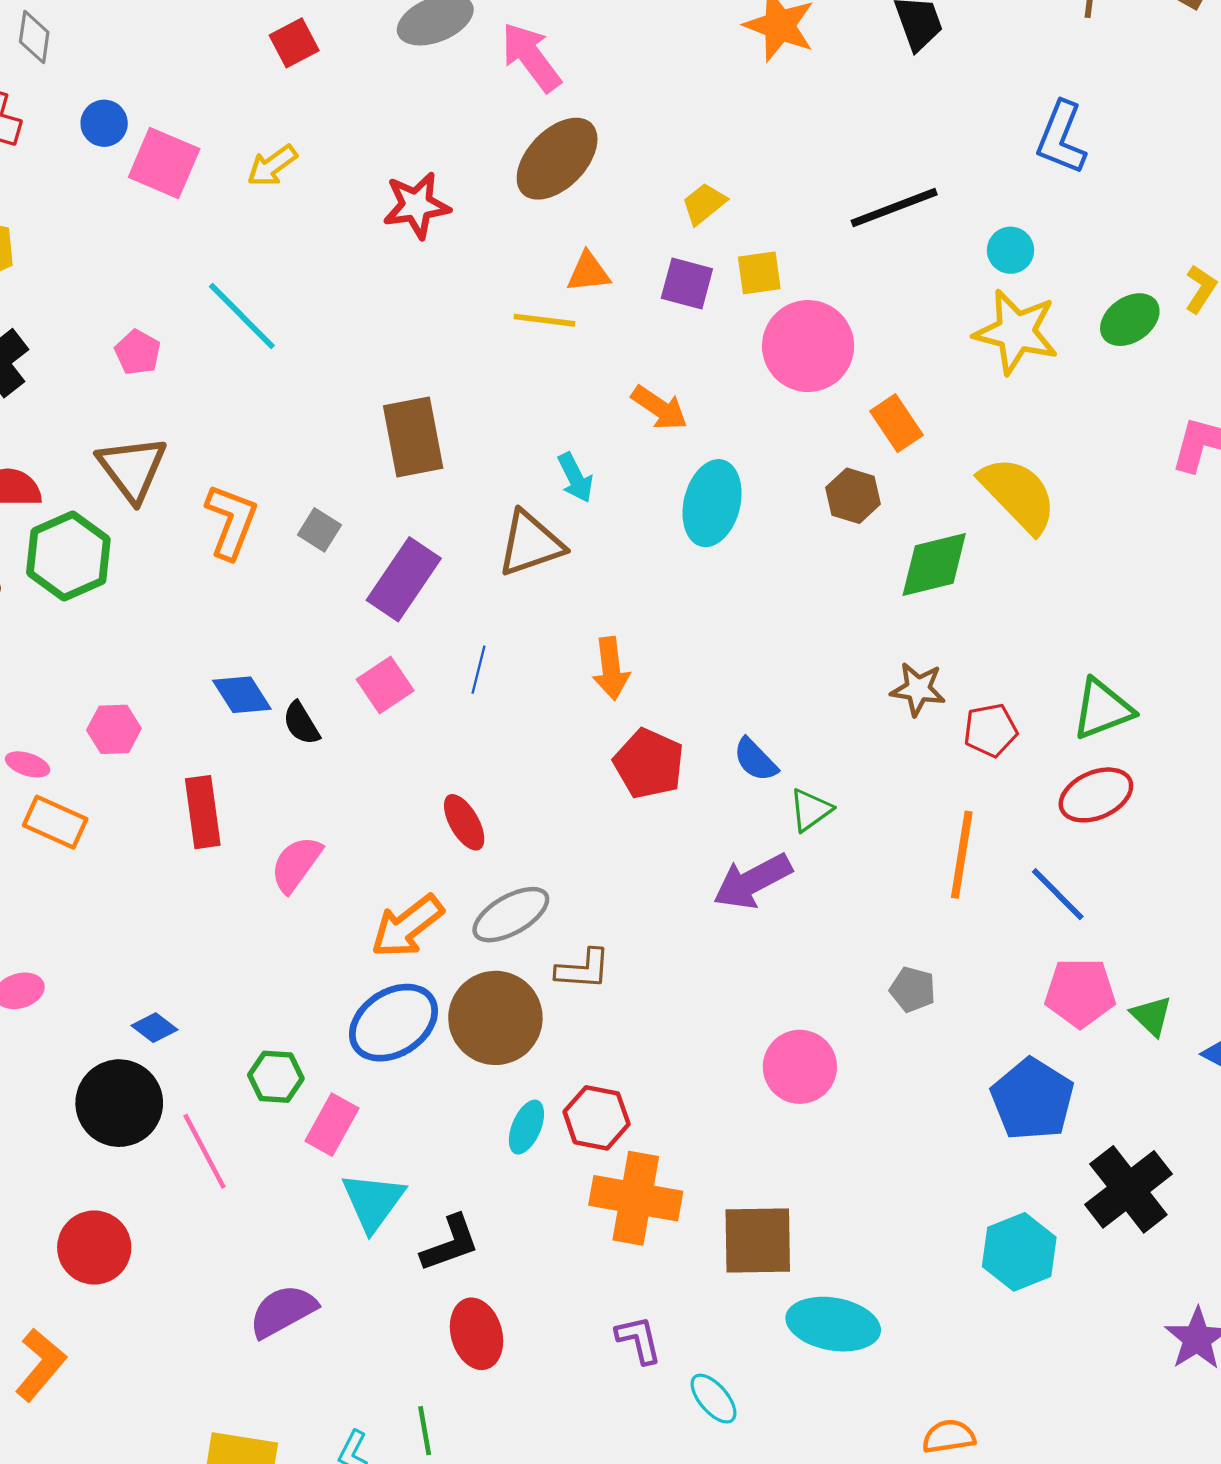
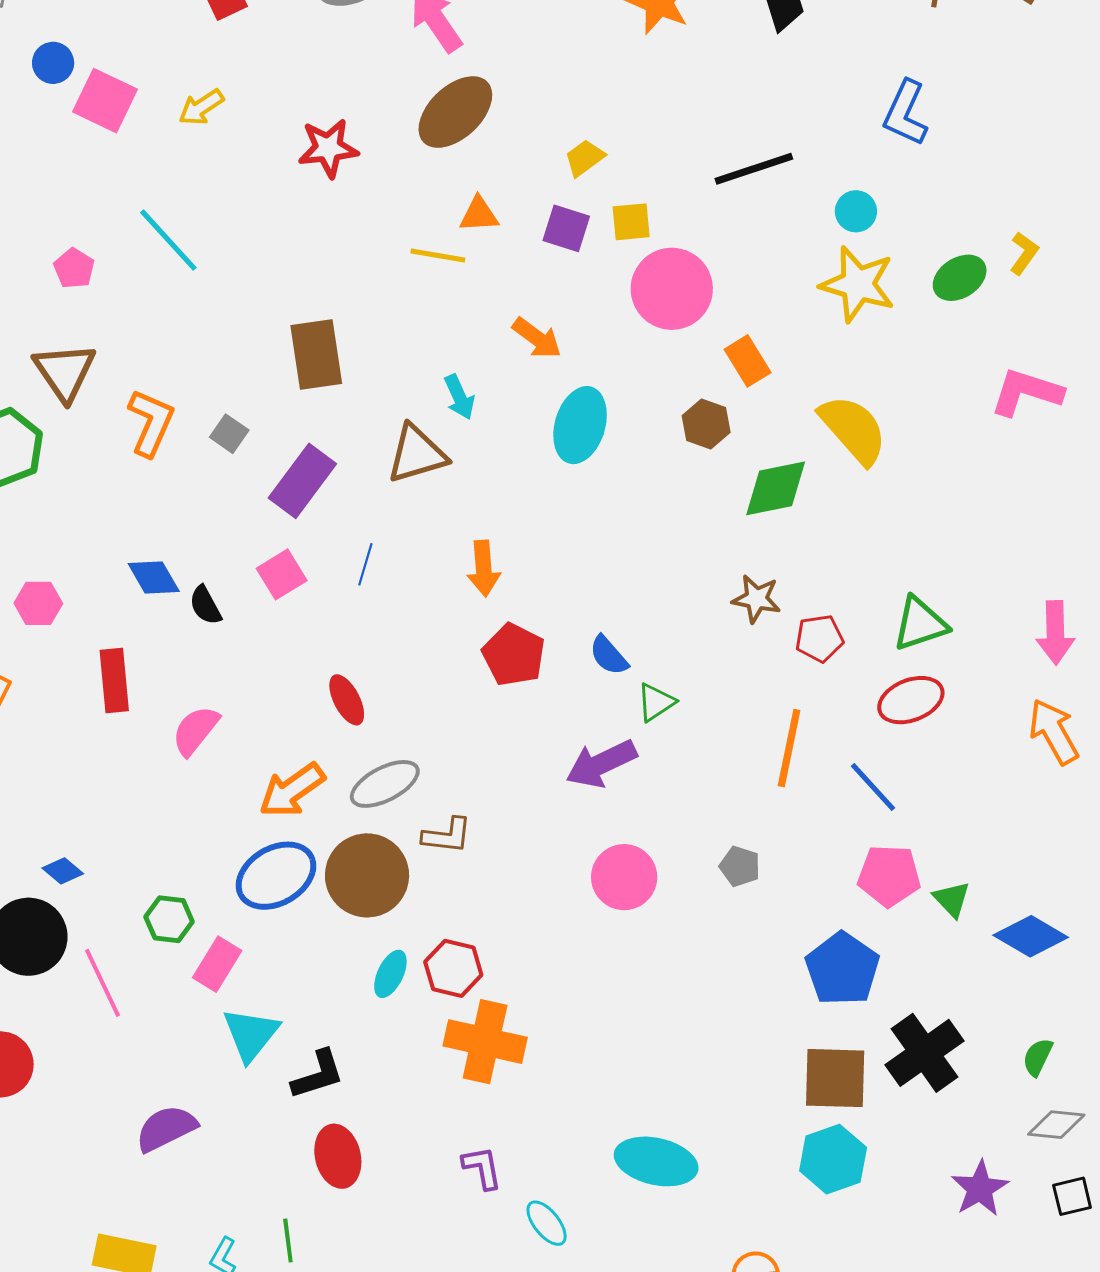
pink circle: (800, 1067) -> (624, 877), moved
brown square: (758, 1240) -> (835, 1078), moved
cyan hexagon: (1019, 1252) -> (833, 1159), moved

